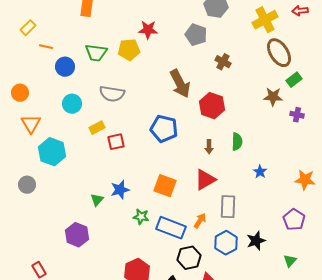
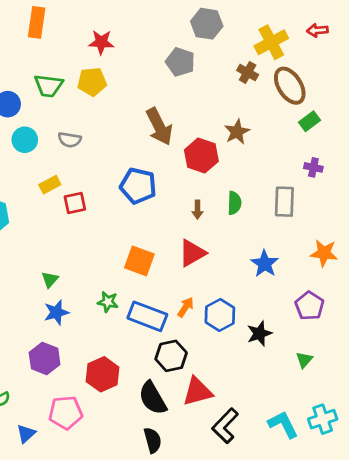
red star: (148, 30) -> (101, 42), moved
brown cross: (223, 62) -> (248, 73), moved
gray semicircle: (112, 94) -> (70, 140), size x0.7
brown star: (273, 97) -> (237, 132), moved, turned -30
cyan circle: (72, 104) -> (25, 140), moved
blue star: (260, 172) -> (265, 264), moved, size x1.5
blue star: (120, 190) -> (56, 312), moved
gray rectangle: (228, 207) -> (284, 202), moved
purple hexagon: (77, 235) -> (45, 359), moved
blue hexagon: (226, 243) -> (220, 315), moved

